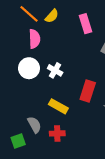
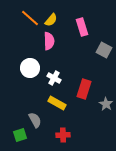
pink semicircle: (34, 39) -> (49, 41), moved
white cross: (55, 70) -> (54, 78), moved
red cross: (57, 133) -> (63, 135), moved

